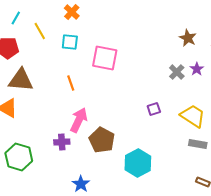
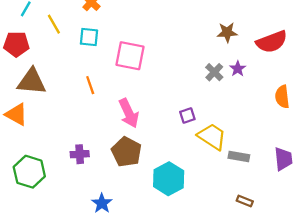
brown star: (188, 38) -> (227, 32), turned -30
yellow trapezoid: (193, 116) -> (212, 137), moved
pink arrow: (79, 120) -> (129, 113), moved, turned 130

